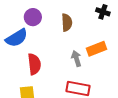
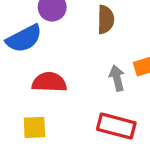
red semicircle: (34, 64) -> (49, 82), turned -85

